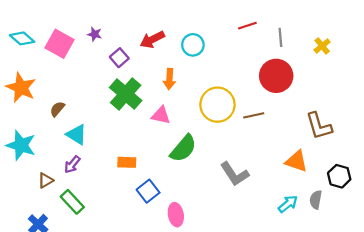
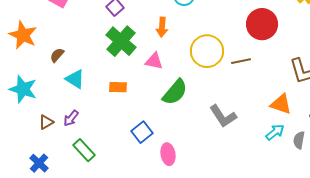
orange rectangle: (127, 162) -> (118, 87), moved
purple arrow: (72, 164) -> (71, 118), moved
green rectangle: (72, 202) -> (84, 150), moved
cyan arrow: (288, 204) -> (275, 132), moved

